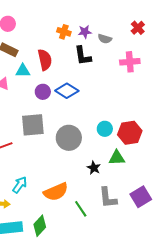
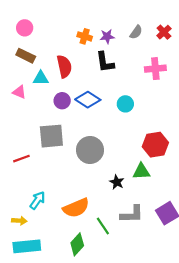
gray semicircle: (105, 39) -> (136, 32), moved, turned -72
cyan circle: (105, 129) -> (125, 104), moved
gray L-shape: (108, 198) -> (132, 214), turned -85
green diamond: (40, 226) -> (77, 244), moved

